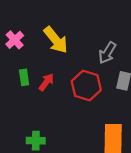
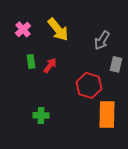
red hexagon: (86, 86) -> (89, 85), moved

